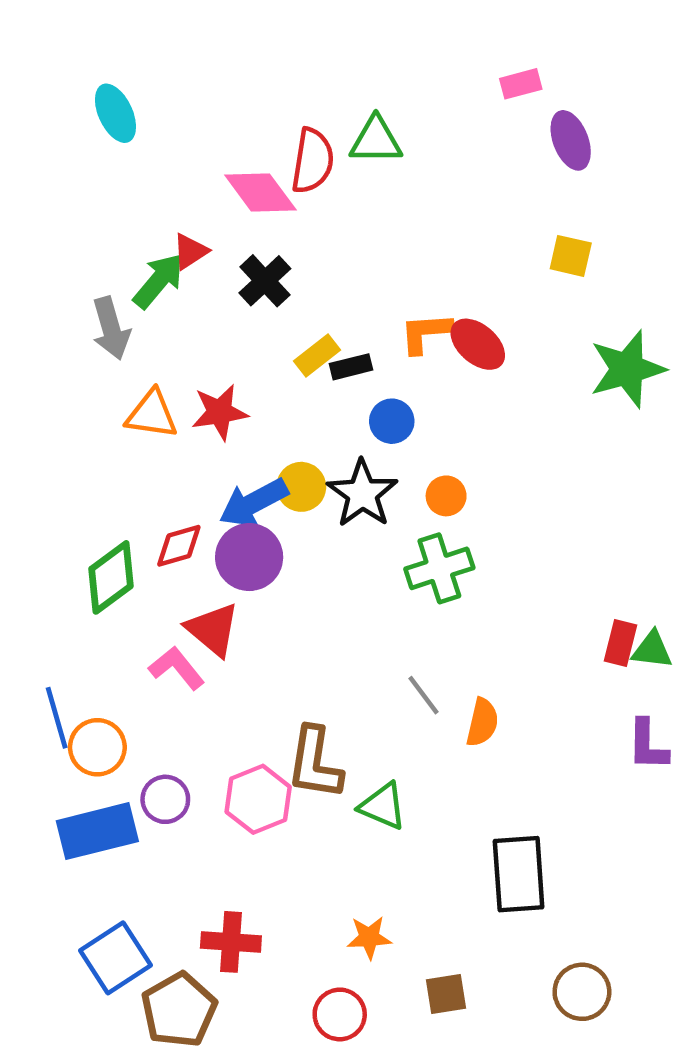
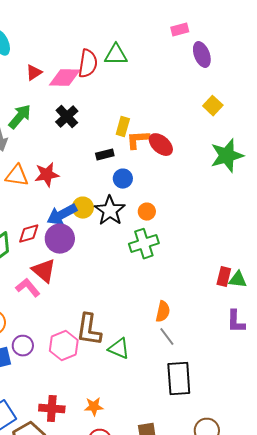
pink diamond: (260, 192) -> (65, 78), turned -52
red triangle: (190, 251) -> (34, 73), moved
yellow square: (571, 256) -> (213, 106), moved, turned 30
yellow rectangle: (317, 356) -> (123, 127), moved, turned -36
gray line: (423, 695) -> (167, 337), moved
orange star: (369, 937) -> (94, 407), moved

